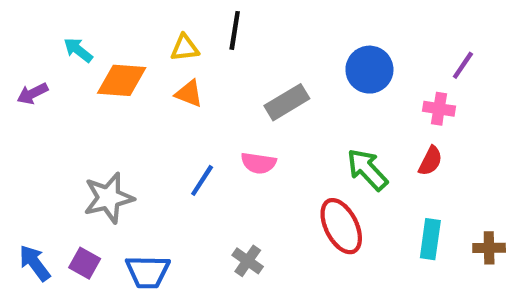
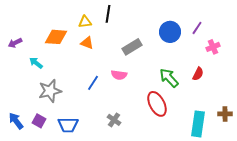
cyan arrow: (78, 50) -> (36, 63), moved
purple line: (463, 65) -> (197, 28), moved
pink cross: (439, 109) -> (213, 47), moved, turned -32
cyan rectangle: (430, 239) -> (198, 124), moved, size x1.4

